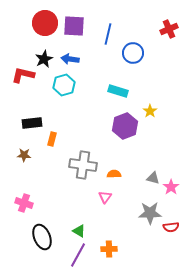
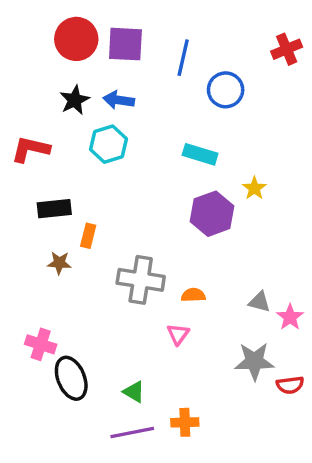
red L-shape: (23, 75) -> (30, 149), moved
brown star: (24, 155) -> (59, 263), moved
black ellipse: (42, 237) -> (71, 378), moved
purple line: (78, 255) -> (132, 433), turned 50

